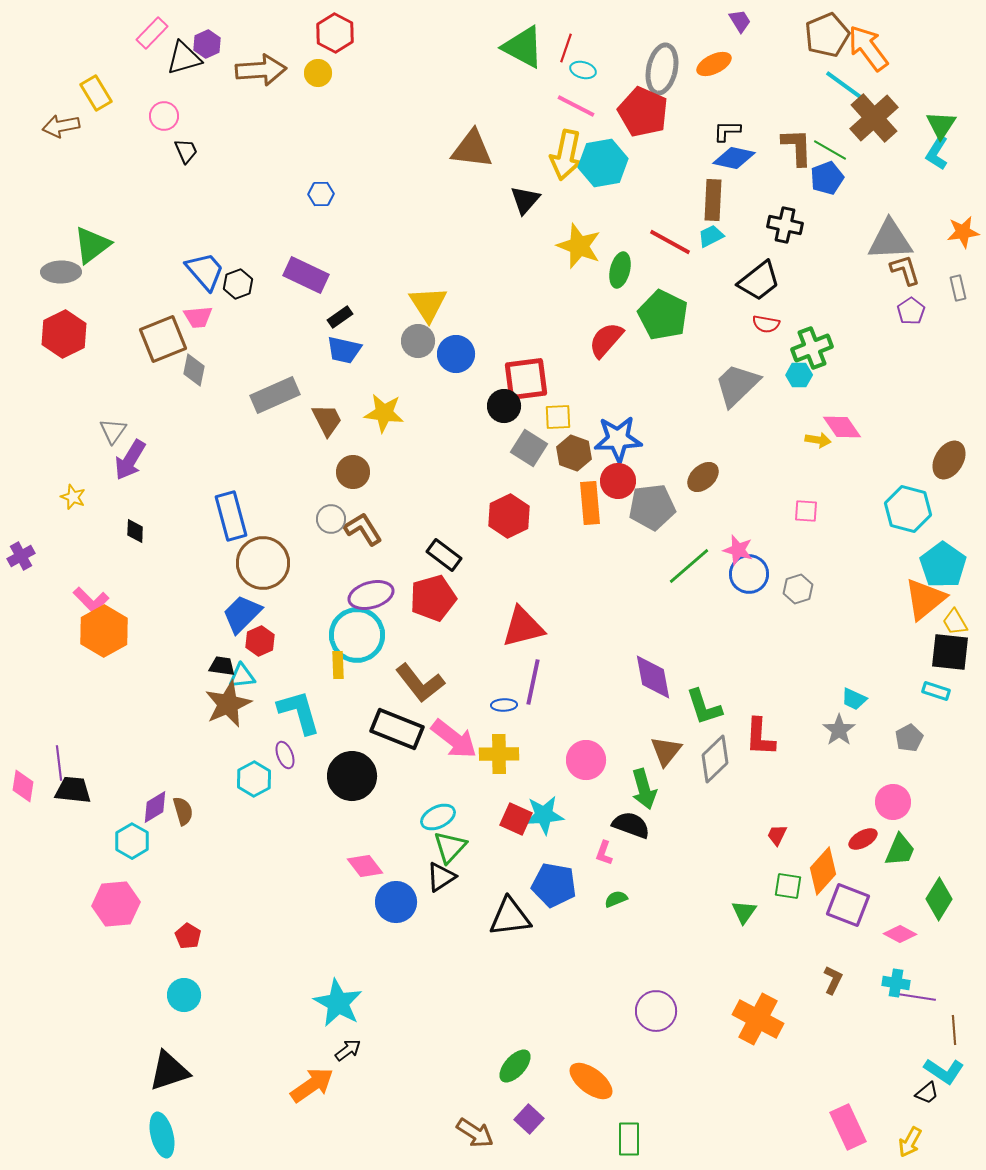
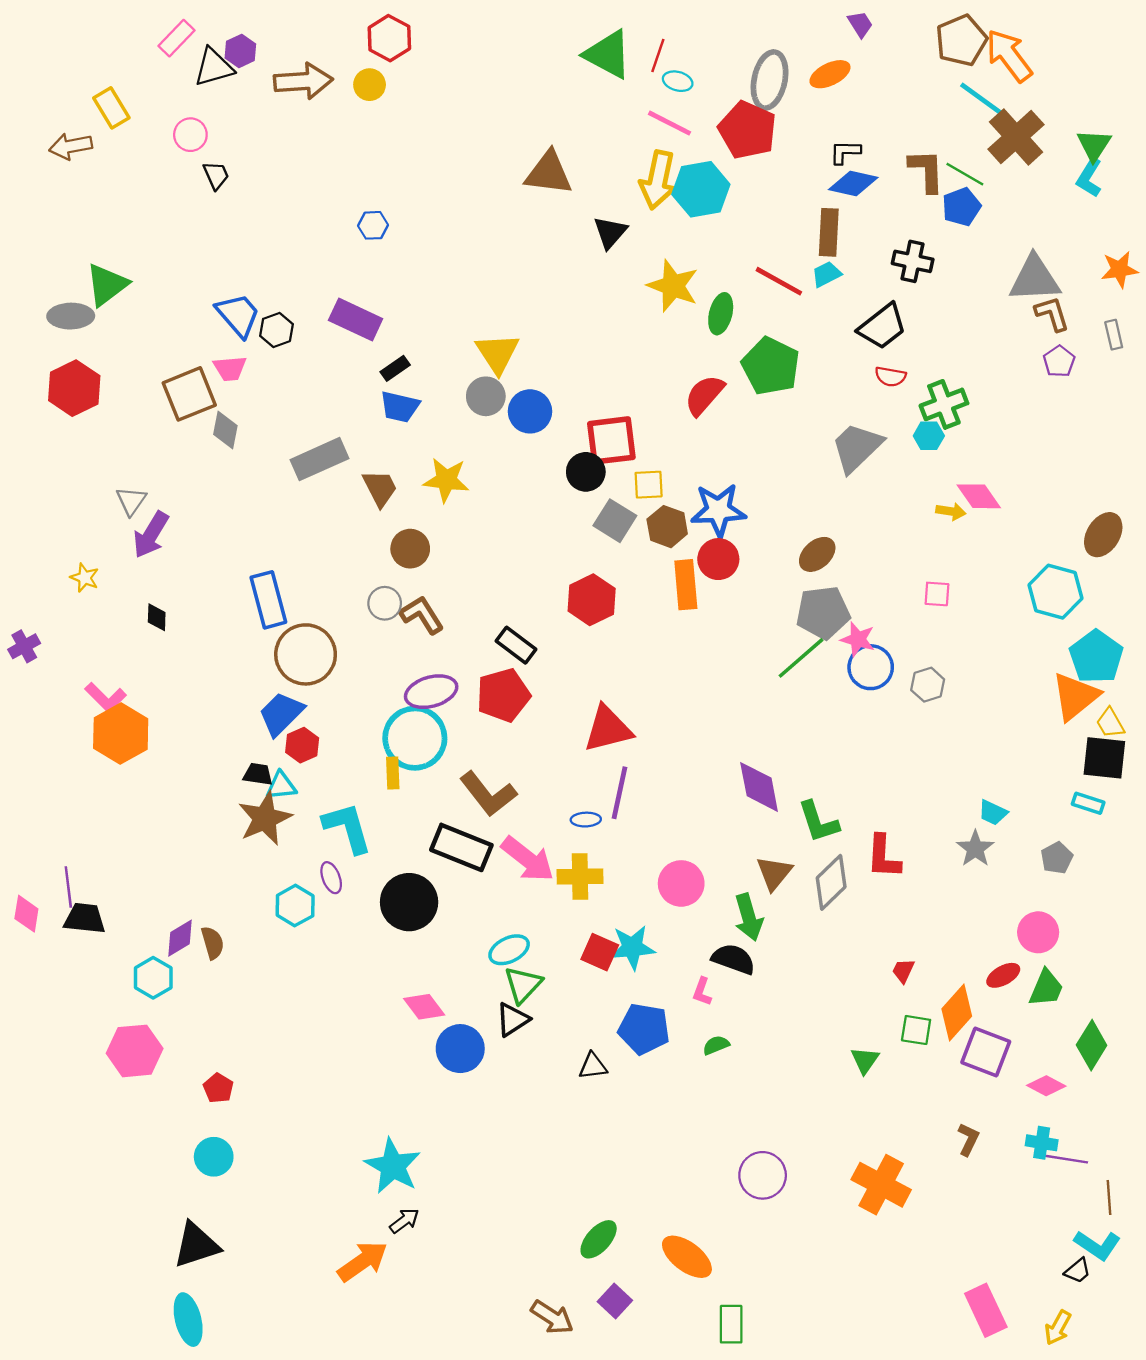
gray pentagon: (652, 507) -> (823, 613), moved
black triangle: (510, 917) -> (593, 1066), size x0.6

